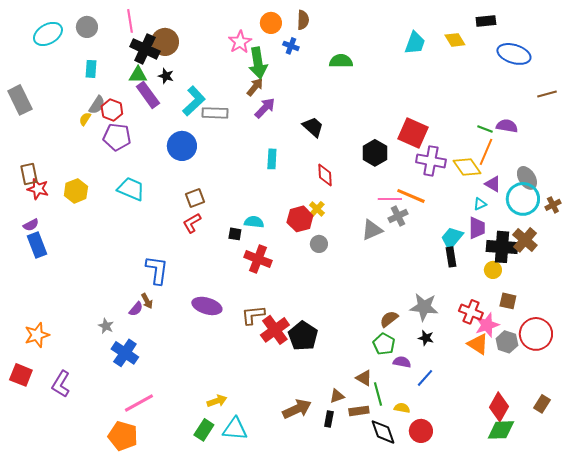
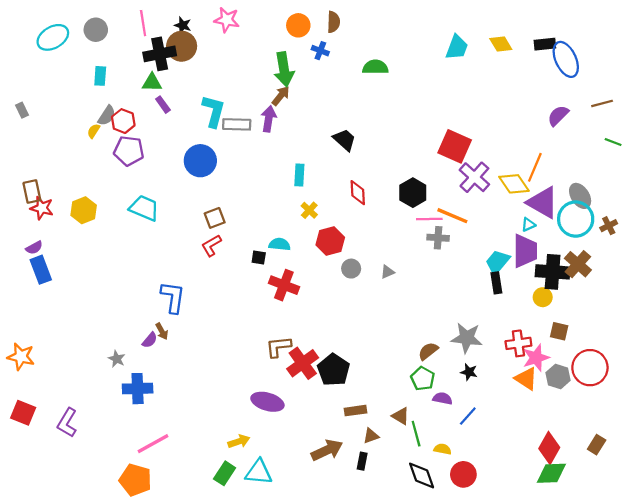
black rectangle: (486, 21) -> (545, 44), moved
pink star: (240, 42) -> (227, 20), moved, turned -30
black cross: (145, 49) -> (160, 54), turned -36
blue ellipse: (514, 54) -> (566, 59), turned 48
black star: (166, 76) -> (183, 25), moved
purple rectangle: (148, 95) -> (163, 105), size x0.6
gray rectangle: (20, 100) -> (22, 110), size x0.5
cyan L-shape: (194, 101) -> (214, 111), turned -32
purple arrow: (265, 108) -> (269, 119), moved, turned -35
purple semicircle: (507, 126) -> (558, 116), moved, turned -55
green line: (485, 129) -> (613, 142), moved
black hexagon: (375, 153) -> (413, 193), moved
purple cross: (431, 161) -> (474, 177), turned 32
purple triangle: (493, 184) -> (543, 203), size x1.8
yellow cross: (317, 209) -> (309, 210), moved
gray cross: (398, 216) -> (438, 238), turned 30
purple trapezoid: (477, 228) -> (525, 251), size x1.4
gray triangle: (372, 230) -> (387, 272), moved, size x0.6
purple ellipse: (207, 306) -> (267, 402), moved
red cross: (471, 312) -> (518, 343), turned -30
orange star: (37, 335) -> (21, 357), moved, turned 30
blue cross: (125, 353) -> (138, 389), turned -36
brown rectangle: (359, 411) -> (356, 411), moved

